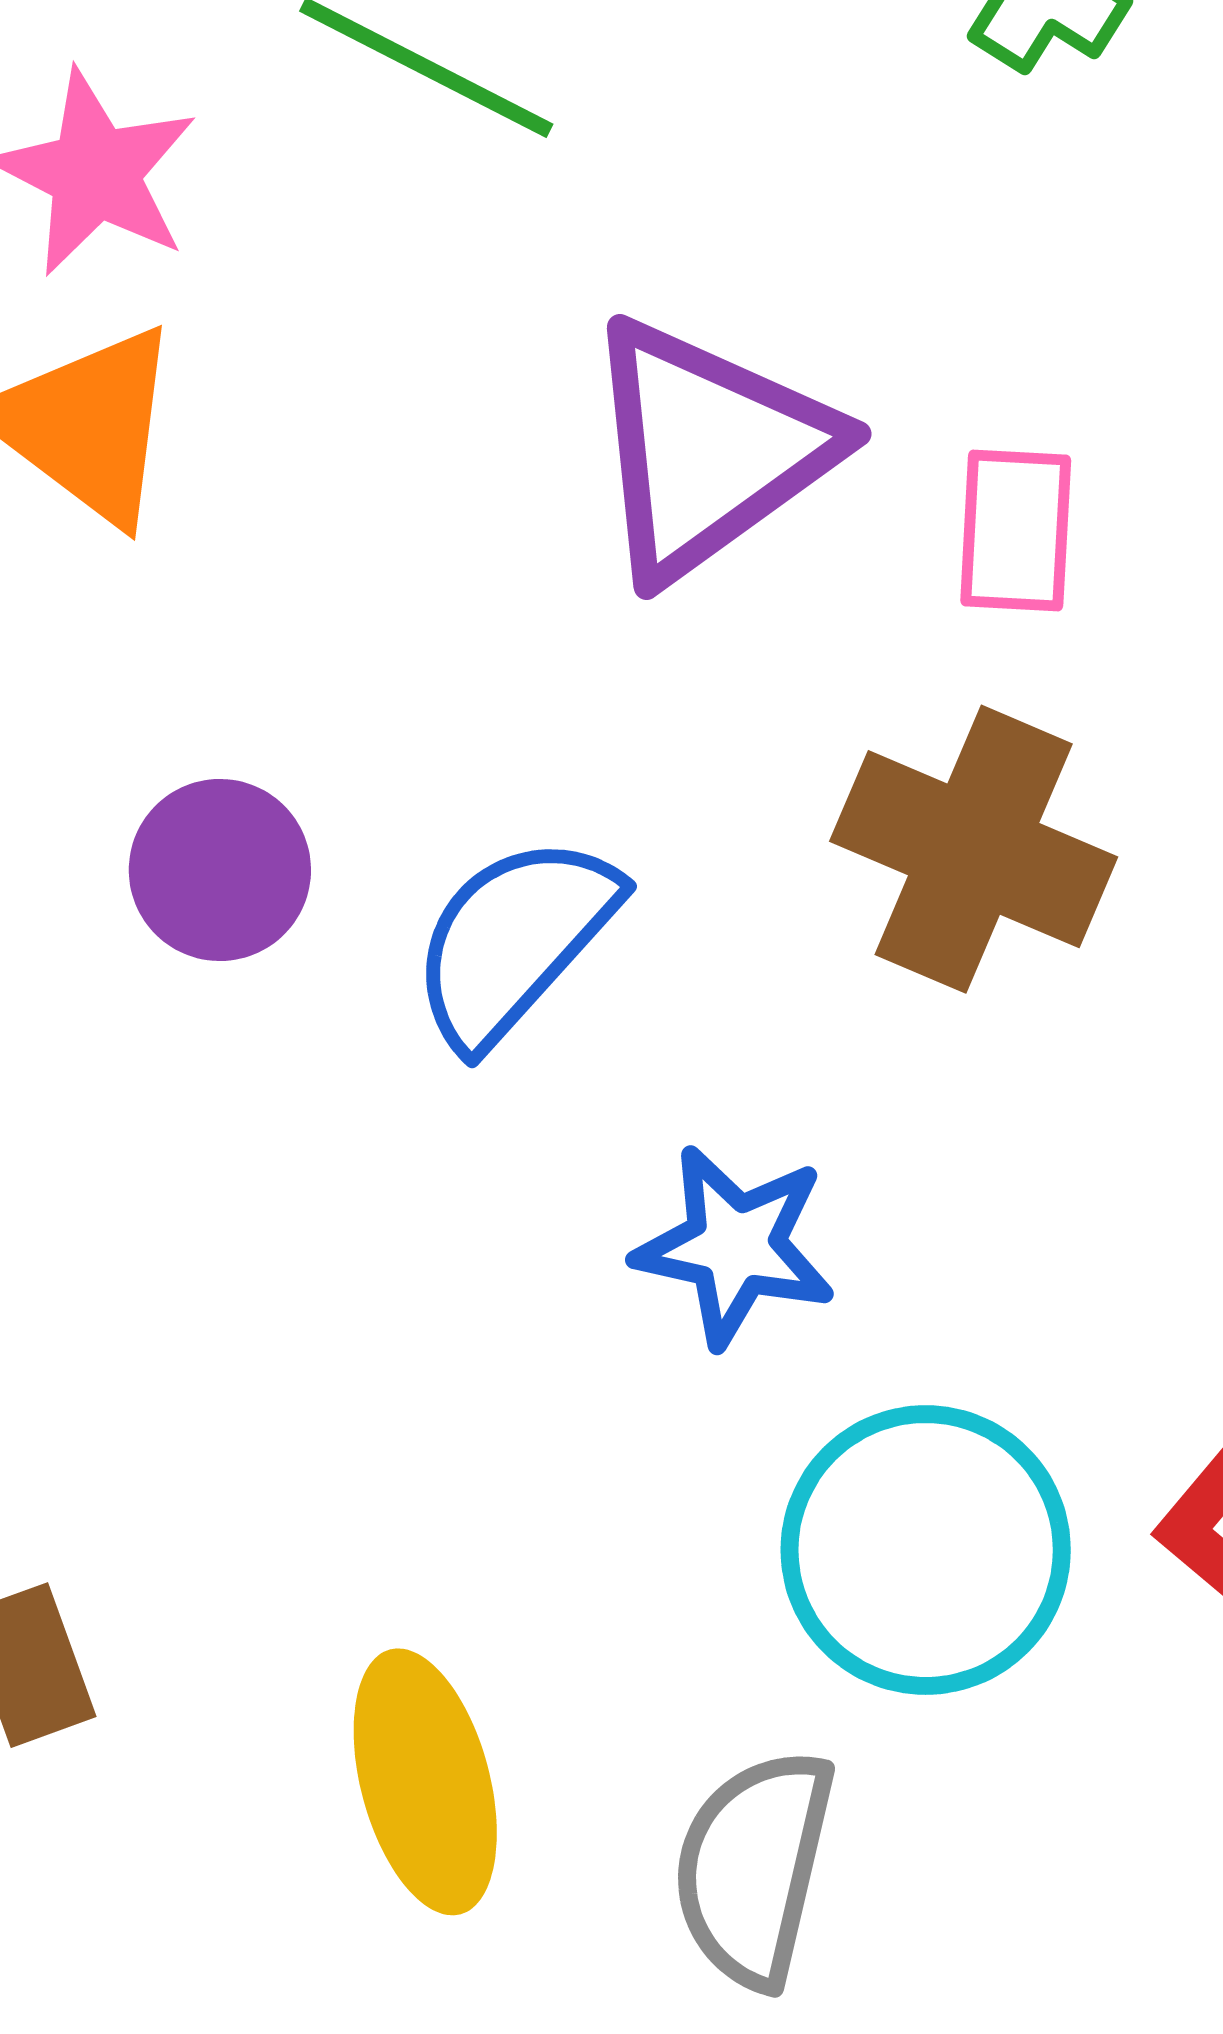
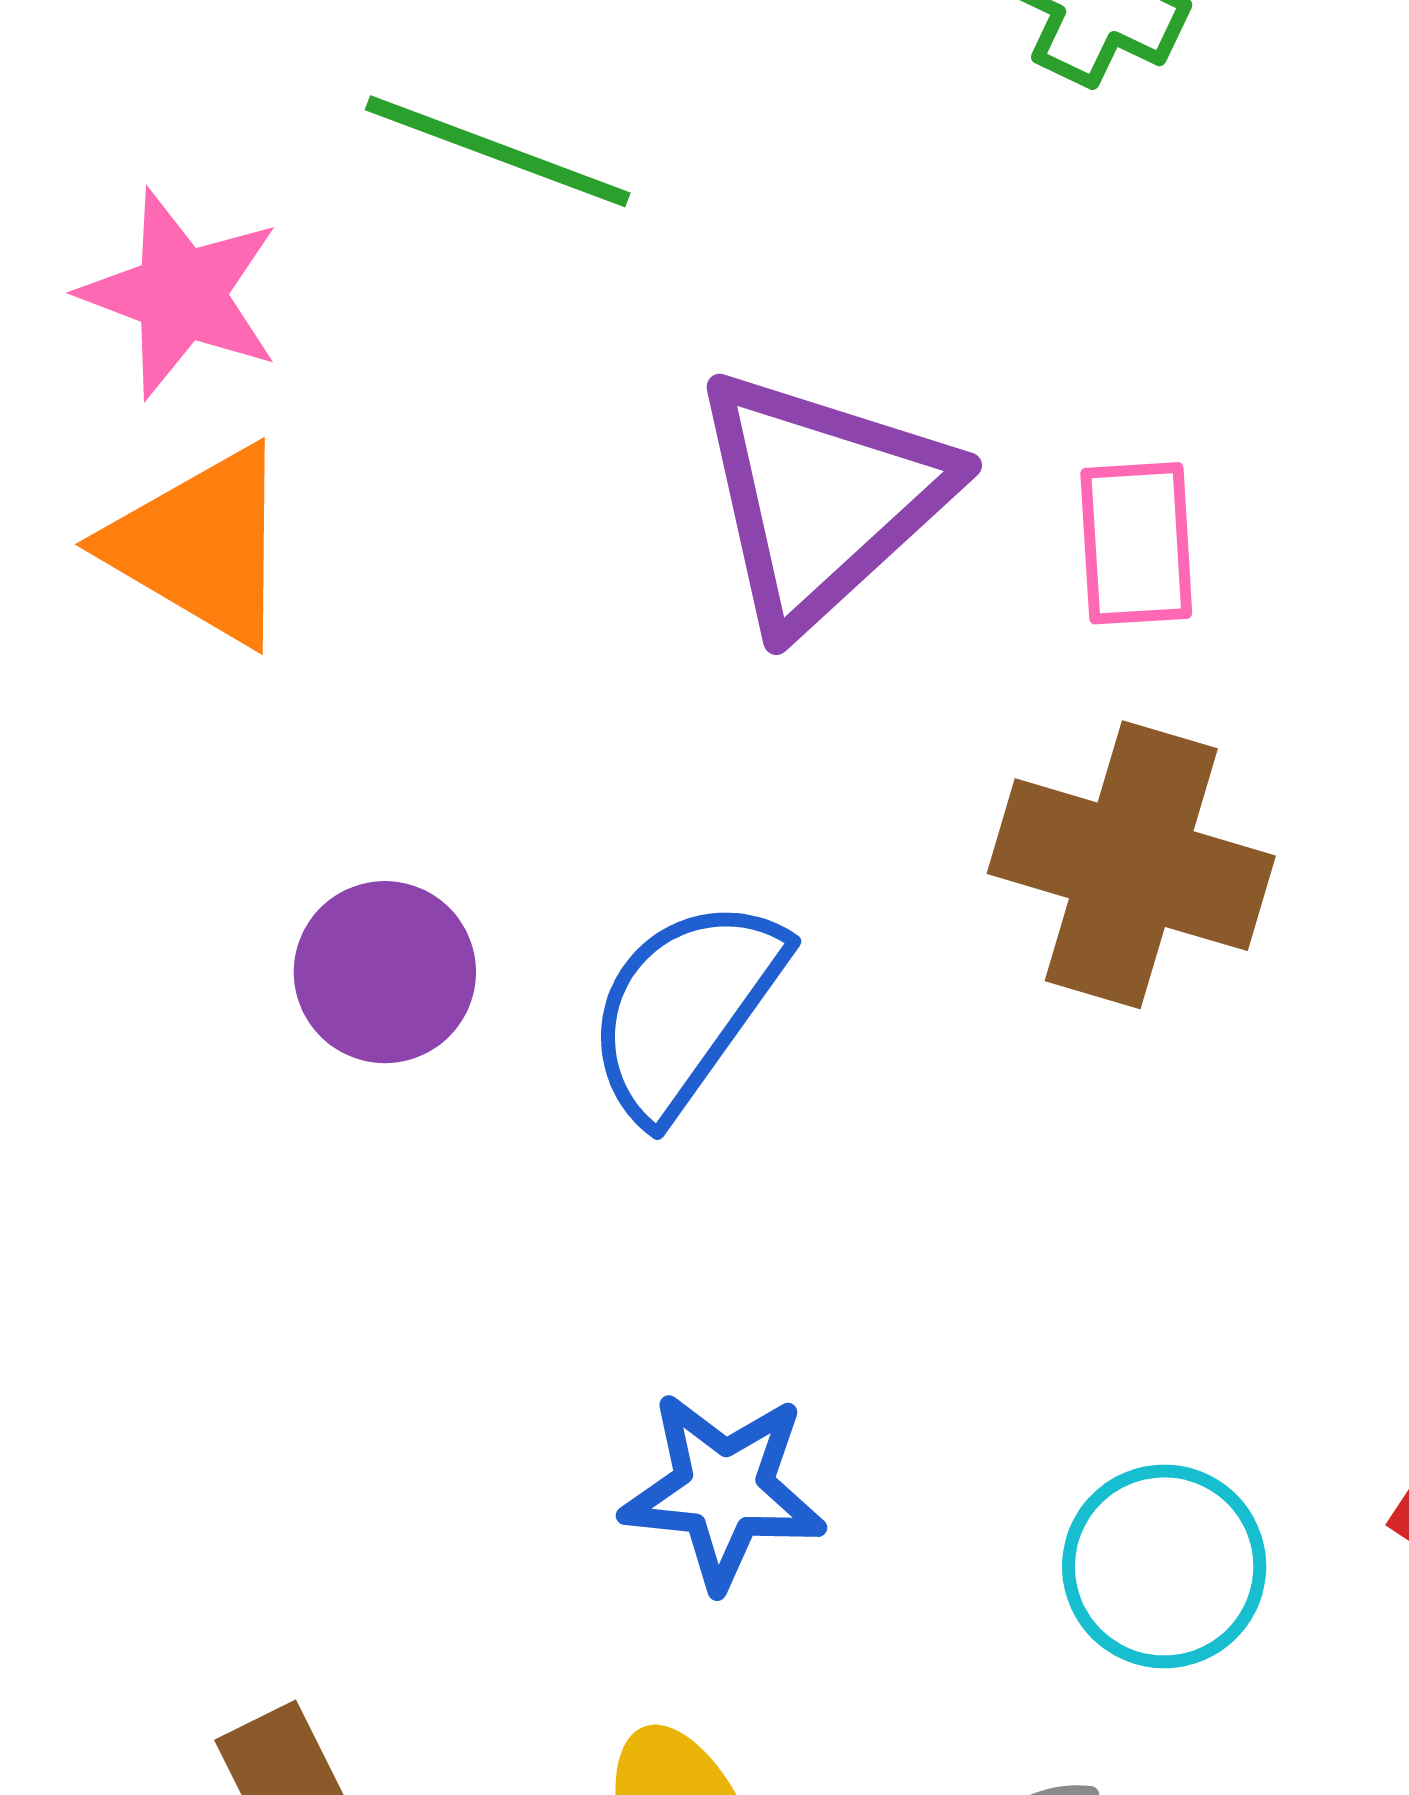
blue star: (735, 1246) -> (723, 1490), moved
cyan circle: (926, 1550) -> (1164, 1566), size x0.7

